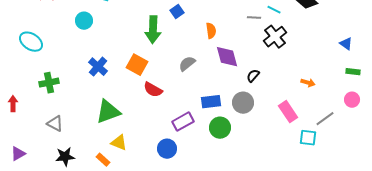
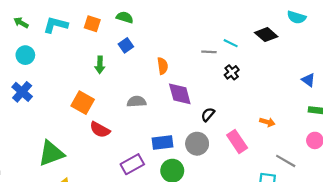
green arrow: (153, 30) -> (100, 65), size x0.6
black cross: (275, 37) -> (232, 72), size x0.6
gray semicircle: (187, 64) -> (137, 102), turned 36
blue cross: (98, 67) -> (22, 92), moved
pink rectangle: (288, 112) -> (237, 142), moved
gray line: (325, 119) -> (286, 161), turned 66

